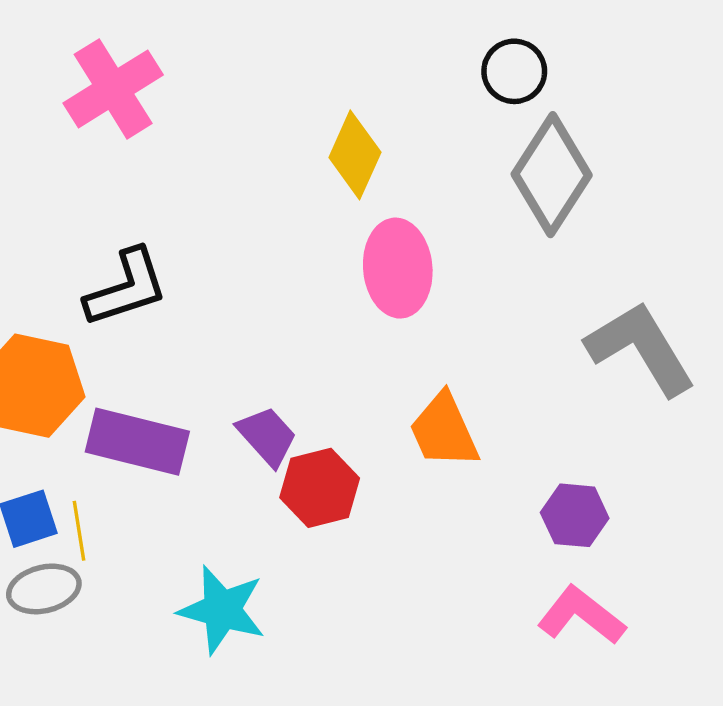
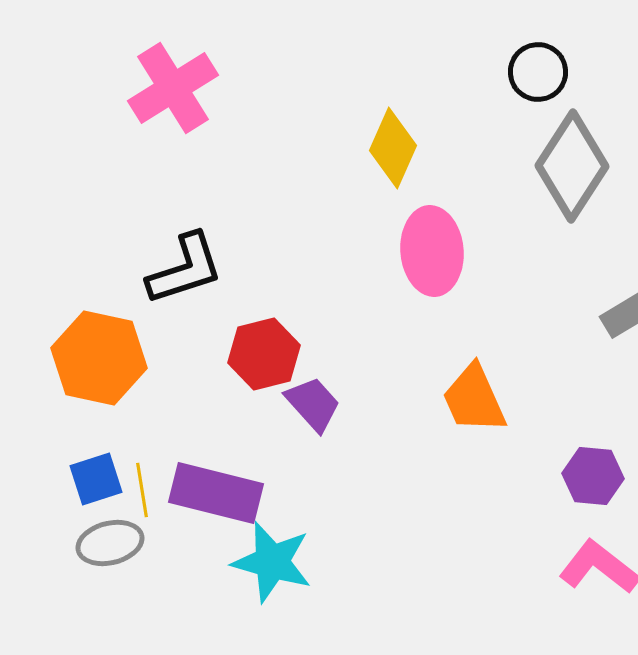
purple rectangle: (137, 442) -> (216, 493), moved
red hexagon: (320, 488) -> (264, 354), moved

